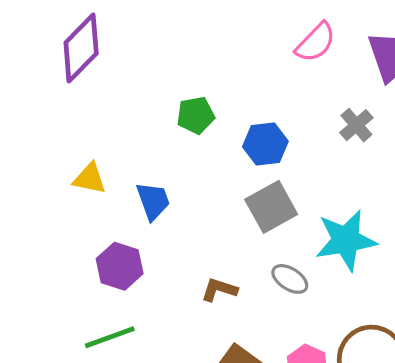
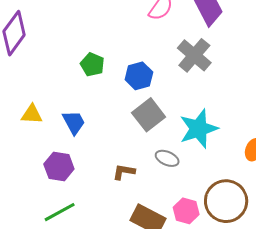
green pentagon: (196, 115) -> (92, 64), turned -30
gray cross: (356, 125) -> (194, 55), size x1.6

